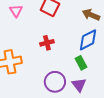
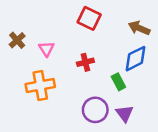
pink triangle: (16, 11) -> (46, 49), moved
green rectangle: (81, 63) -> (118, 82), moved

